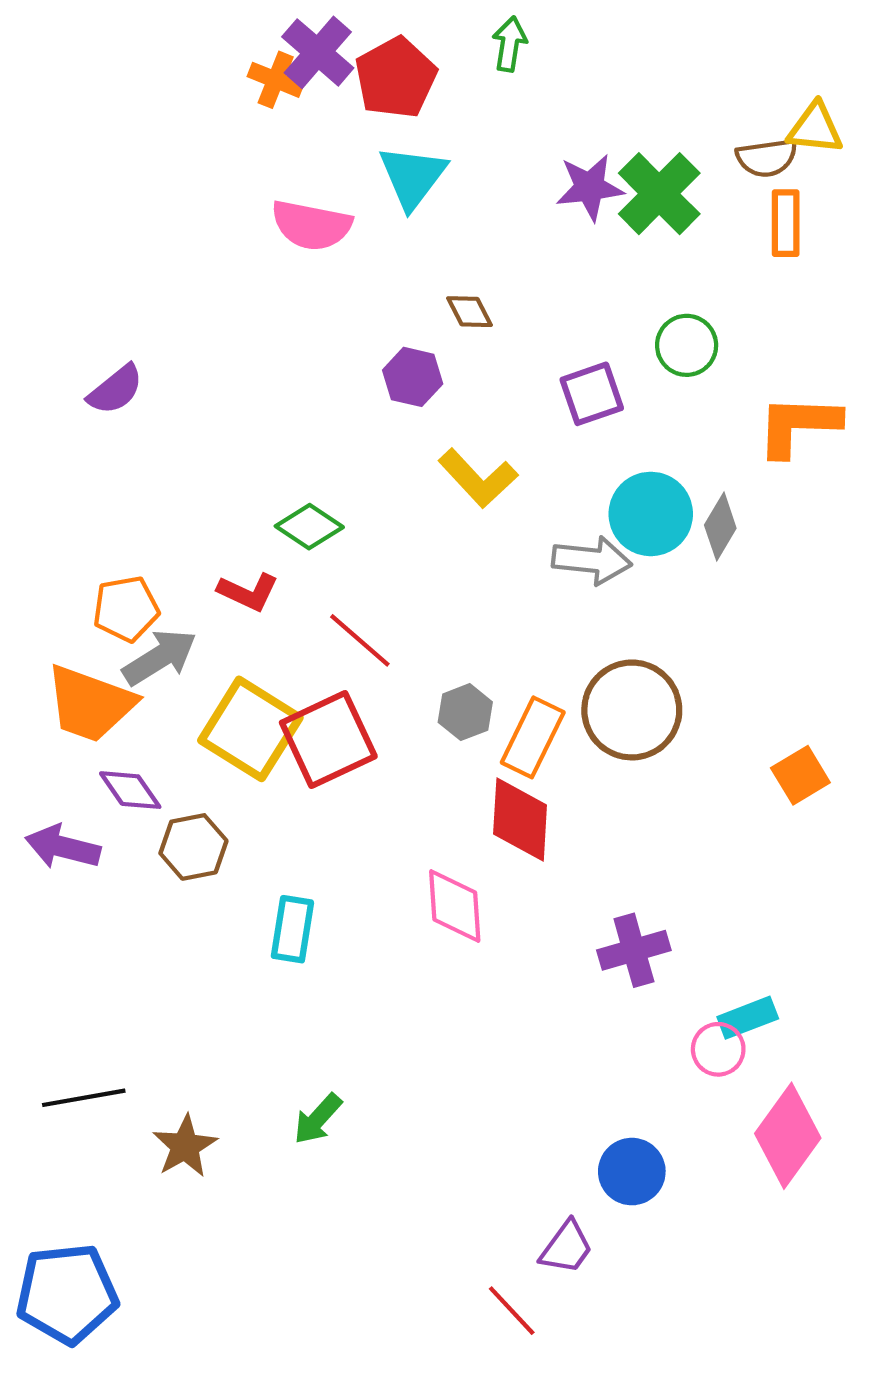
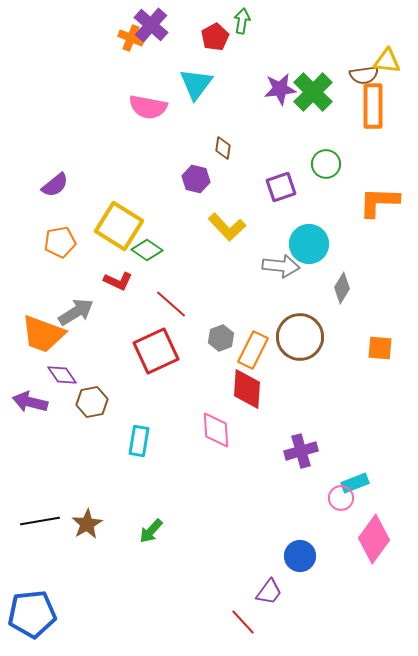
red pentagon: (396, 78) -> (215, 37), moved, size x0.7
orange rectangle: (786, 223) -> (373, 106), size x1.4
brown diamond: (470, 312) -> (223, 148), turned 35
gray diamond: (720, 527) -> (342, 288), moved
orange pentagon: (126, 609) -> (60, 242), moved
yellow square: (250, 729) -> (119, 226), moved
orange square: (800, 775) -> (380, 348), moved, turned 36
brown star: (185, 1146) -> (87, 524), moved

